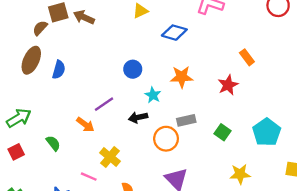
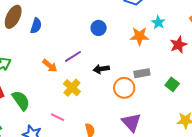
cyan star: (153, 95) -> (158, 22), moved
orange arrow: (85, 125) -> (50, 66), moved
green semicircle: (53, 143) -> (21, 100), moved, size x1.5
yellow cross: (110, 157) -> (72, 88), moved

